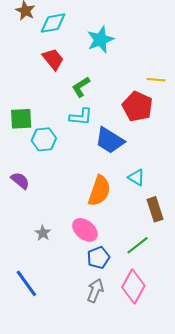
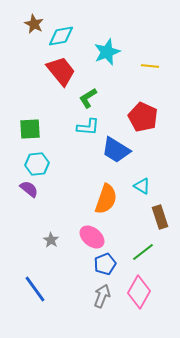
red trapezoid: (53, 59) -> (61, 71), size x1.4
yellow line: (156, 80) -> (150, 66), moved
cyan hexagon: (44, 139) -> (37, 164), moved

